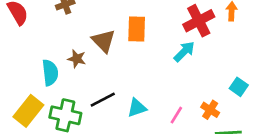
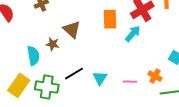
orange rectangle: (137, 29) -> (110, 19), moved
cyan triangle: (137, 108) -> (100, 78), turned -35
pink line: (176, 115) -> (130, 82), turned 64

